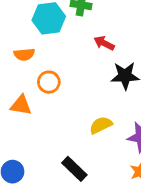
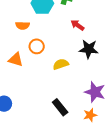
yellow semicircle: (101, 125) -> (61, 64), moved
black rectangle: (74, 169) -> (60, 107), moved

